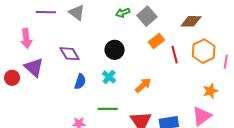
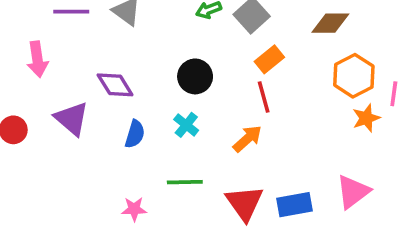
red line: (175, 55) -> (264, 97), moved
purple triangle: (34, 67) -> (72, 119), moved
orange star: (210, 91) -> (366, 118), moved

